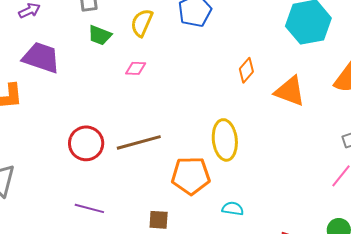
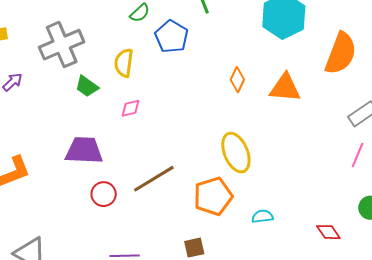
green trapezoid: (100, 35) -> (87, 86), turned 30
purple trapezoid: (41, 58) -> (84, 150), moved
red circle: (86, 143) -> (104, 194), size x0.7

